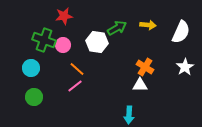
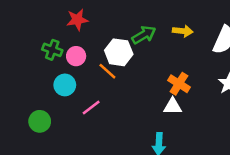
green cross: (44, 40) -> (52, 50), size x0.7
cyan circle: (31, 68) -> (65, 85), moved
orange line: (77, 69) -> (107, 71), moved

